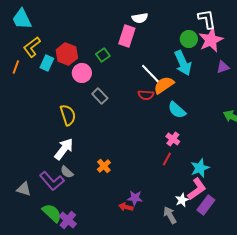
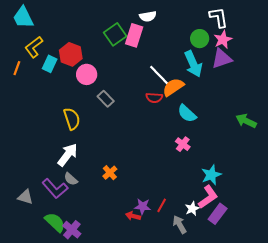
pink star: (211, 40) -> (223, 40), size x0.7
green square: (103, 55) -> (115, 34), moved, size x1.5
purple triangle: (223, 67) -> (222, 59), moved, size x1.5
red line: (167, 159) -> (162, 205), moved

